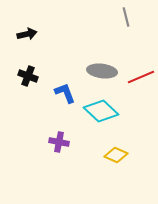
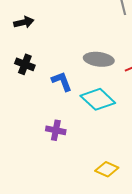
yellow diamond: (116, 155) -> (107, 169), moved

